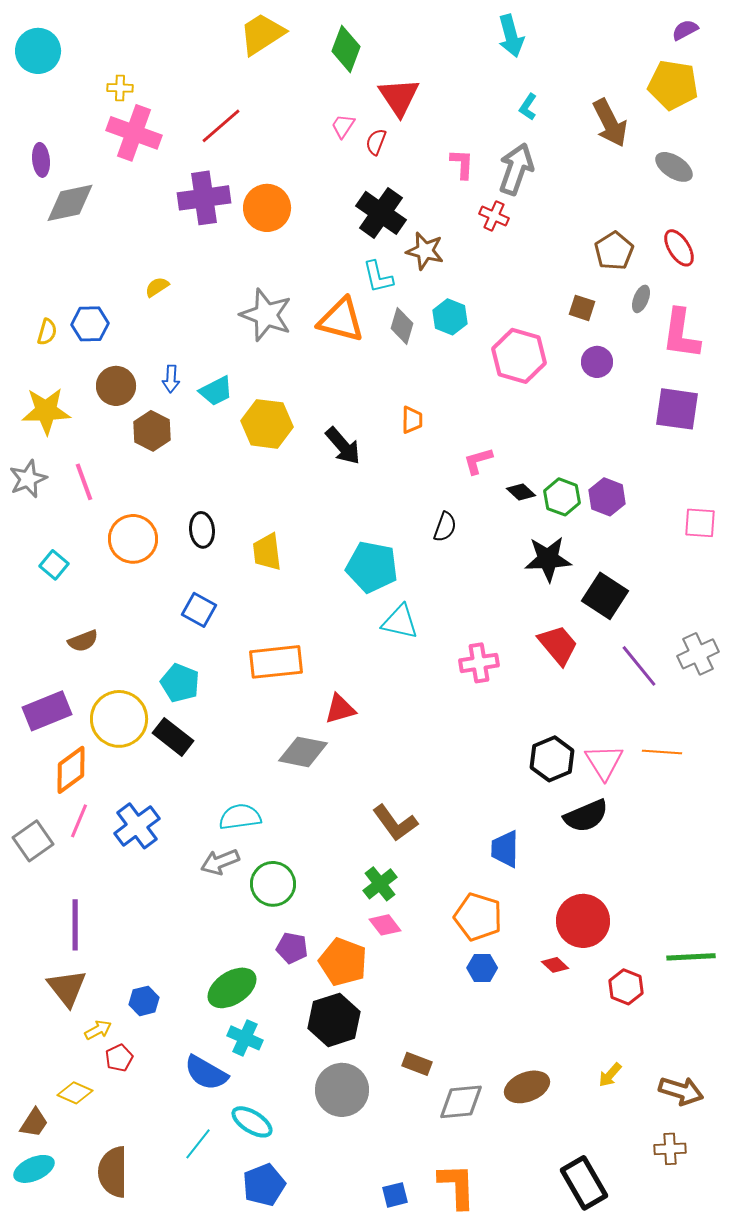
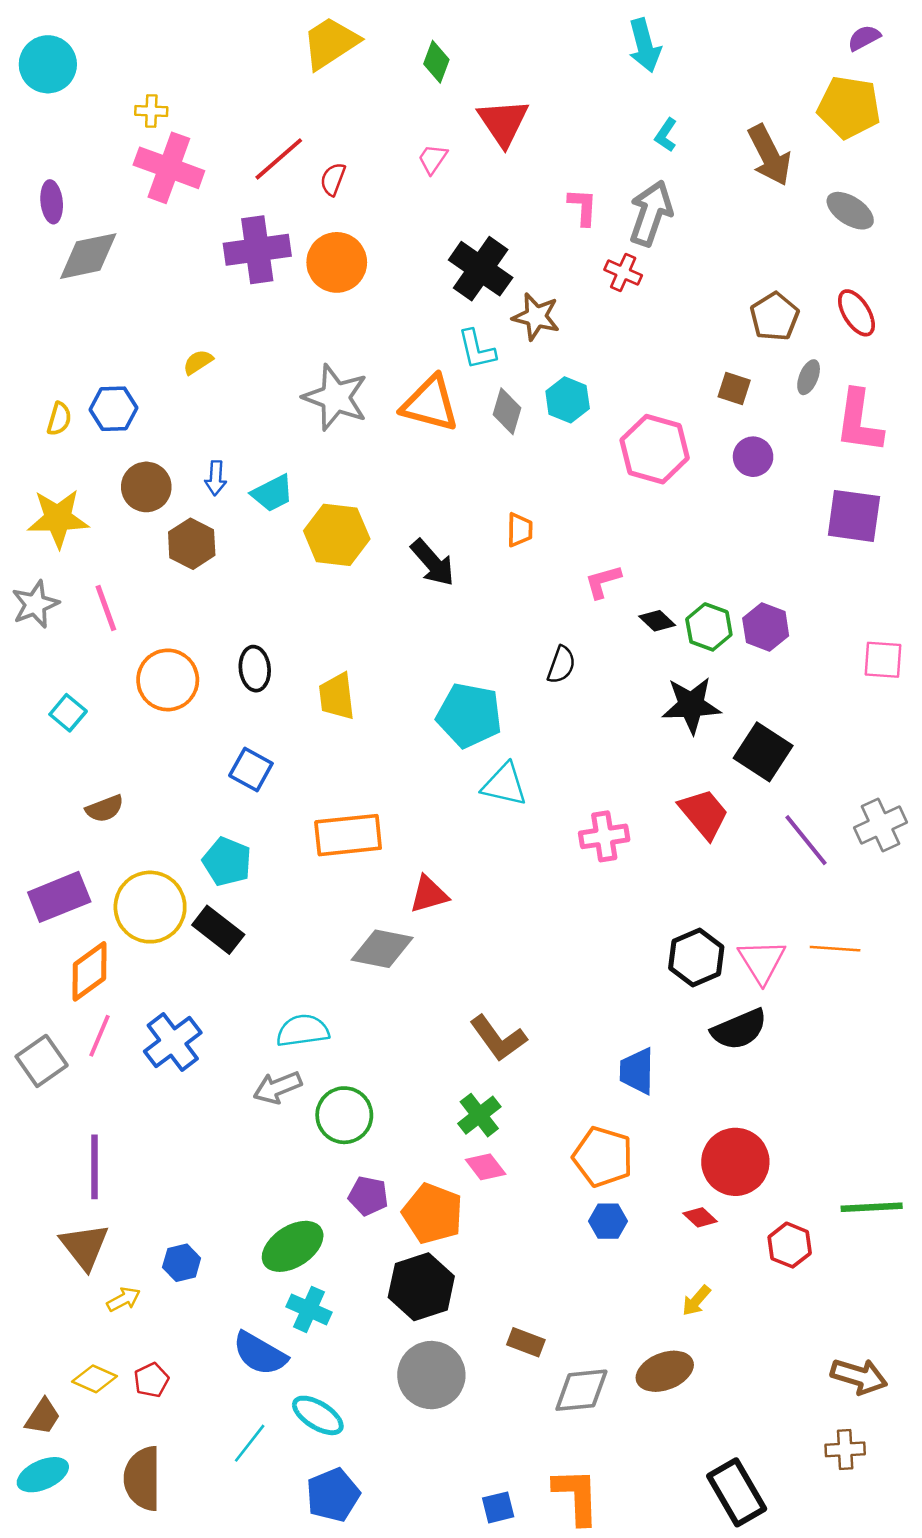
green diamond: (346, 49) -> (436, 62), size x0.7
red semicircle: (376, 142) -> (333, 179), moved
red pentagon: (119, 1058) -> (151, 1380), moved
yellow arrow: (610, 1075) -> (696, 1301), moved

